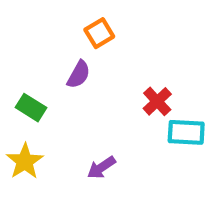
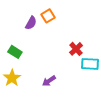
purple semicircle: (79, 74) -> (31, 23), moved

